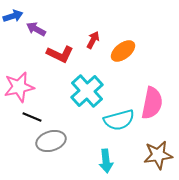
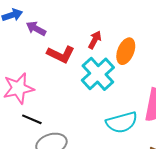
orange ellipse: (123, 51) -> (126, 51), turned -30
cyan cross: (87, 91) -> (98, 74), moved

